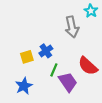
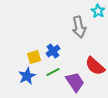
green line: (54, 70) -> (53, 72), moved, turned 40
blue star: (24, 86) -> (27, 76), moved

